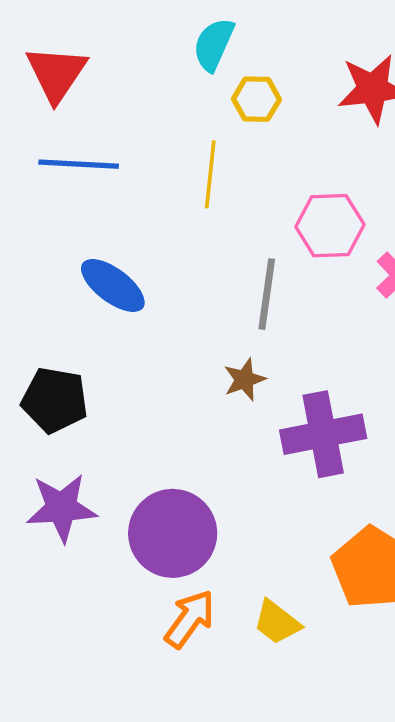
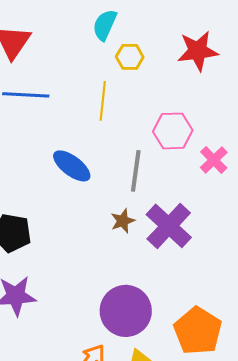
blue ellipse: (113, 285) -> (72, 166), moved
purple cross: (323, 434) -> (169, 226), moved, turned -36
purple circle: (173, 533) -> (126, 311), moved

